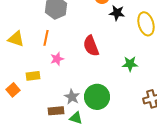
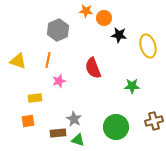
orange square: (13, 90) -> (28, 121), moved, turned 32
green circle: (97, 97) -> (116, 127), moved

